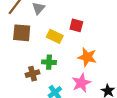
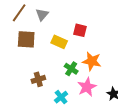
green cross: (49, 62) -> (71, 69), moved, turned 32

